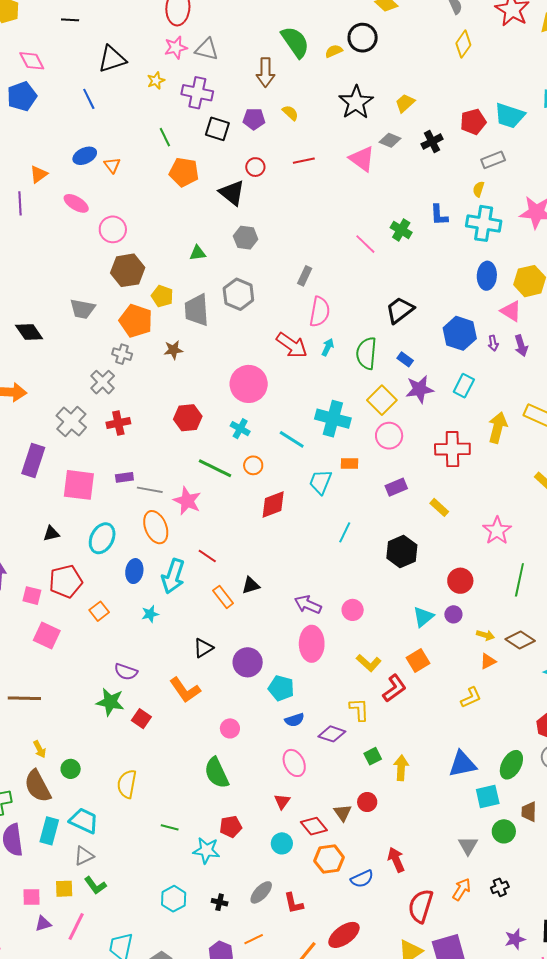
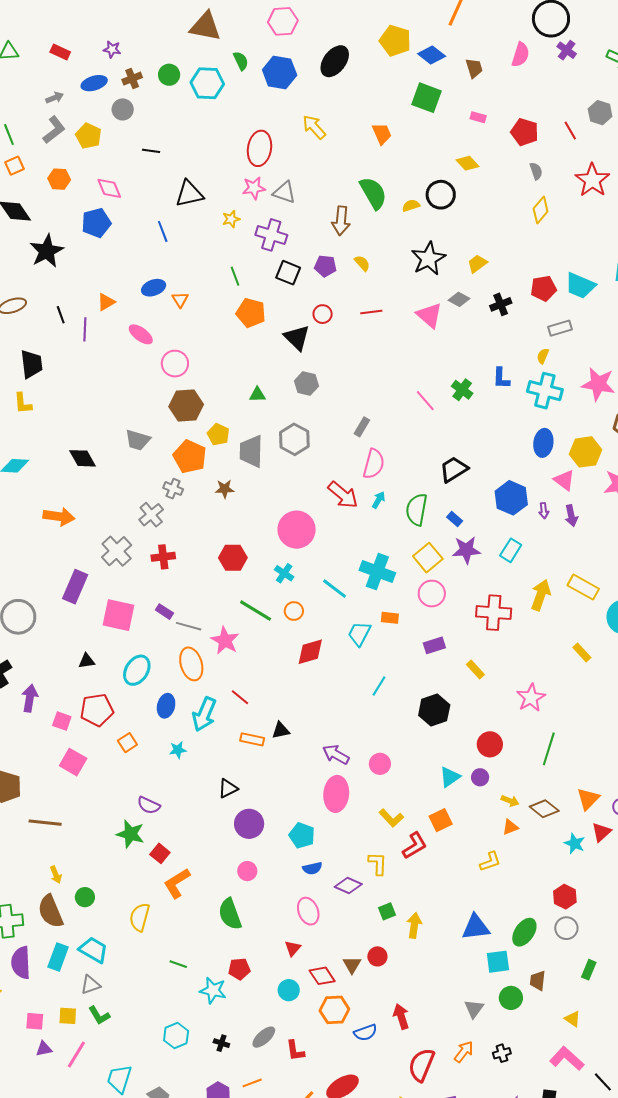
purple rectangle: (124, 477) -> (164, 612), turned 36
orange rectangle: (223, 597) -> (252, 739), turned -45
purple circle: (248, 662) -> (249, 824), moved
orange L-shape: (185, 690) -> (177, 883), moved, turned 88

